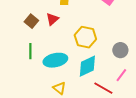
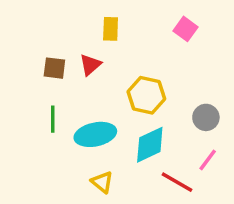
brown square: (31, 21) -> (54, 68), turned -32

